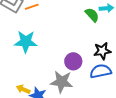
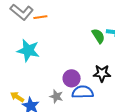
blue semicircle: (101, 71) -> (83, 92), moved
gray star: (62, 82) -> (56, 96), size x0.6

